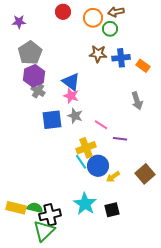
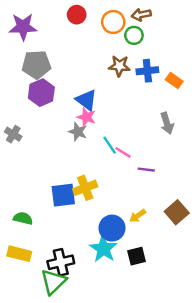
purple star: (19, 22) -> (23, 27), size x1.6
gray pentagon: (30, 53) -> (36, 65), turned 30
gray cross: (38, 91) -> (13, 134), moved
gray star: (75, 116) -> (78, 132), moved
blue square: (52, 120) -> (63, 195), moved
yellow cross: (86, 148) -> (85, 188), moved
cyan line: (81, 162) -> (110, 145), moved
blue circle: (98, 166) -> (112, 228), moved
green semicircle: (35, 208) -> (23, 218), moved

